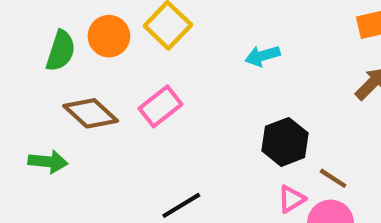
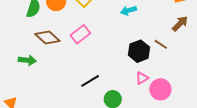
brown line: (333, 178) -> (161, 44), moved

